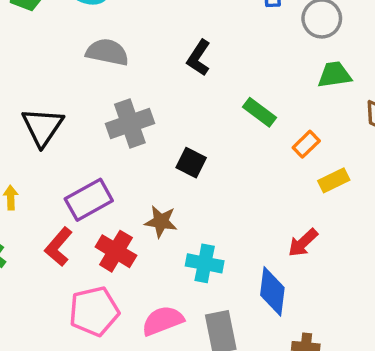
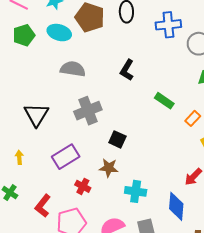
black square: (191, 163) -> (117, 139), moved
red L-shape: (59, 247) -> (43, 206), moved
red cross: (116, 251) -> (83, 186), size x0.7

